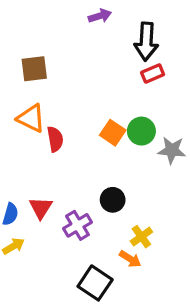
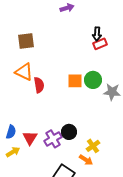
black arrow: (146, 42) -> (97, 34), moved, size x0.6
orange square: (113, 133) -> (75, 81), turned -35
black circle: (113, 200) -> (69, 132), moved
red triangle: (41, 208) -> (30, 138), moved

